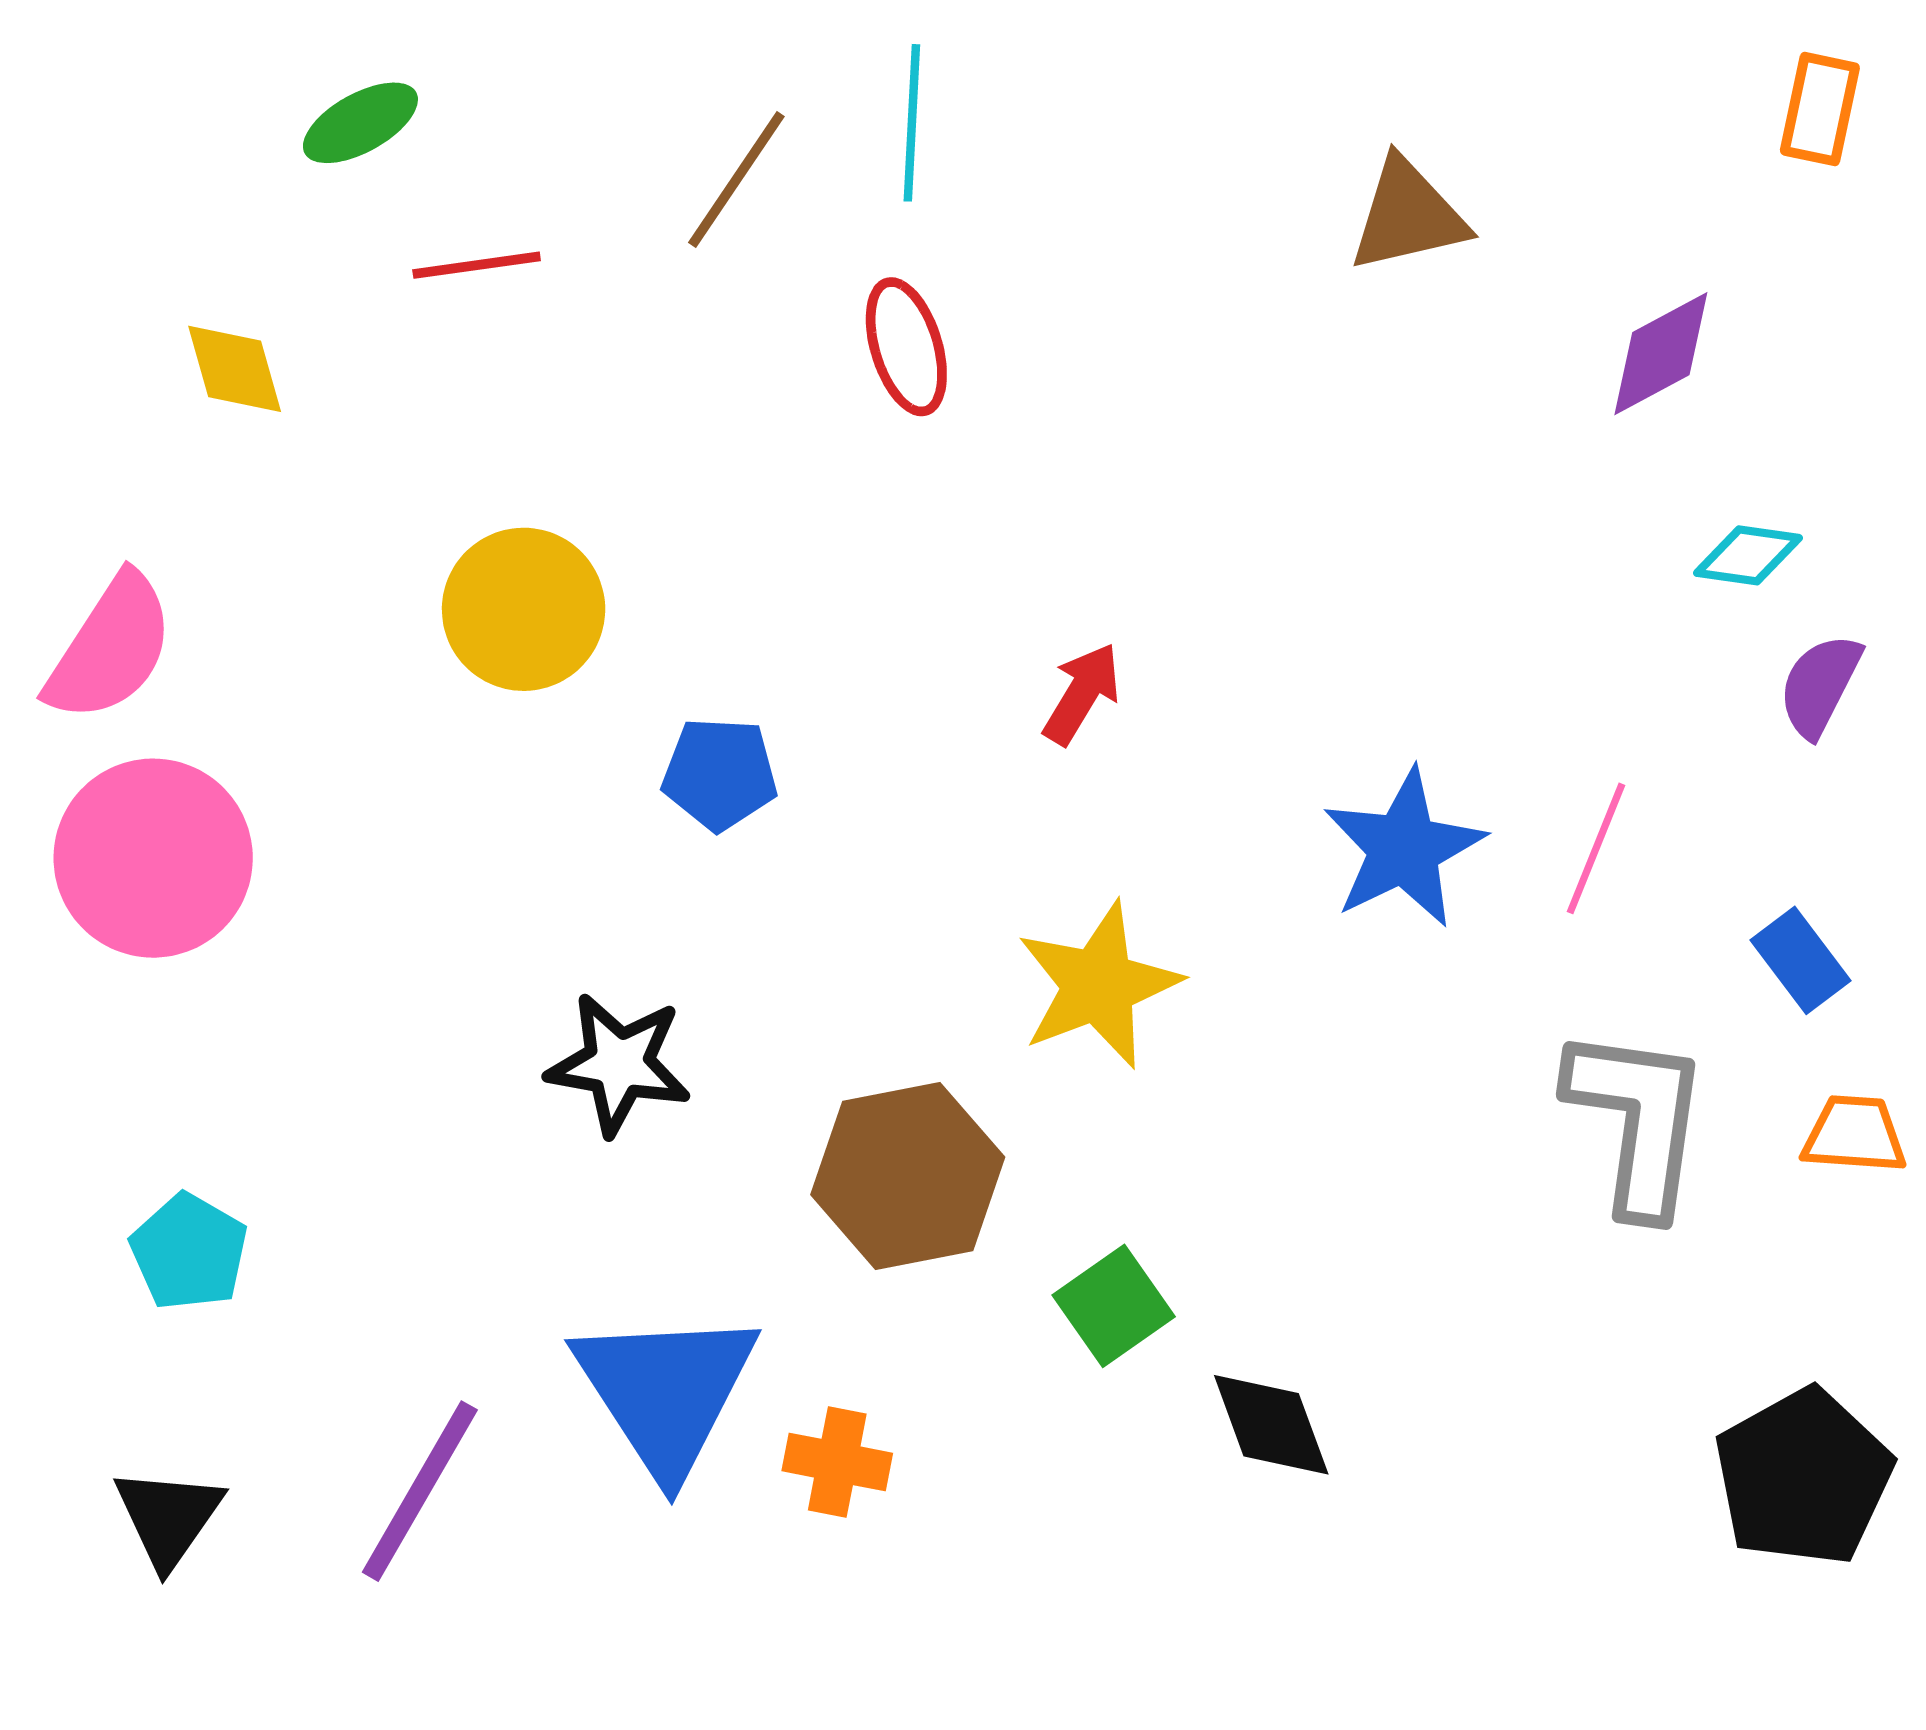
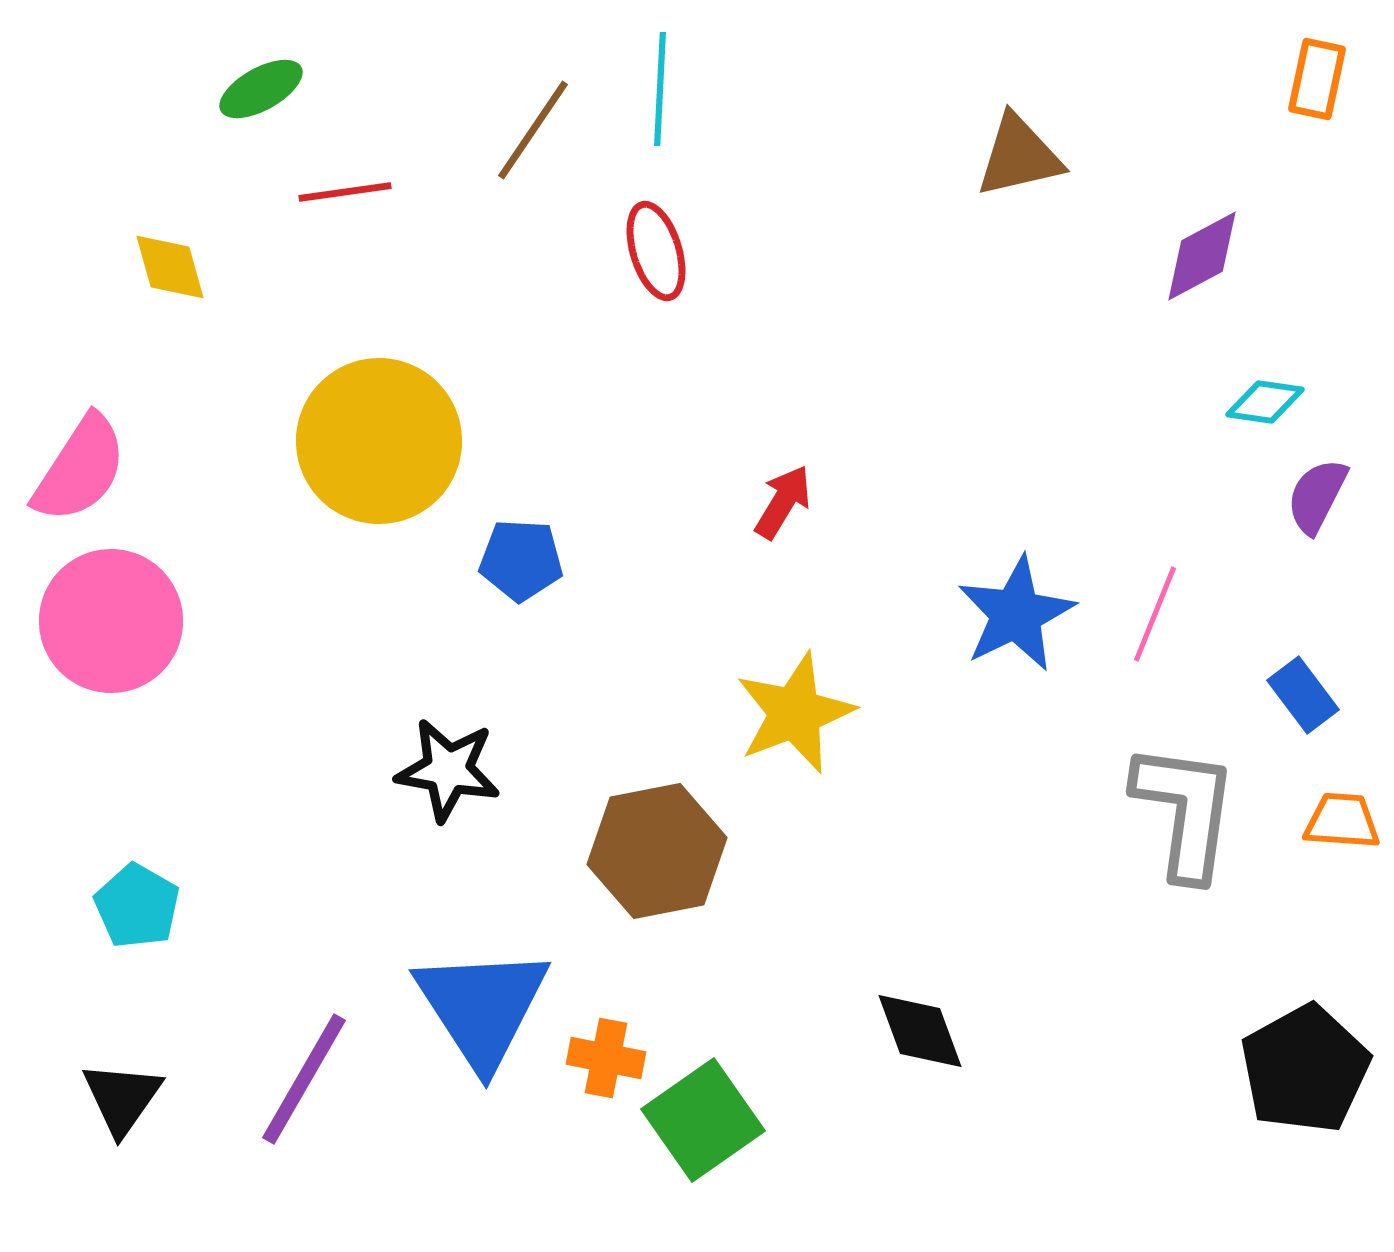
yellow circle: (524, 609) -> (379, 441), size x1.4
green square: (1114, 1306) -> (703, 1120), moved, size x1.4

